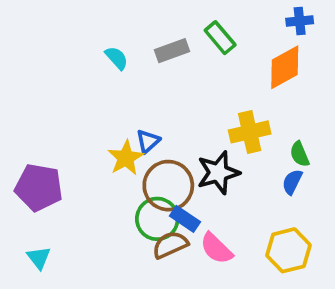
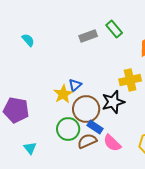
cyan semicircle: (117, 58) -> (28, 40), moved
green circle: (157, 219) -> (68, 129), moved
cyan triangle: (39, 258) -> (30, 148), moved

